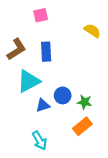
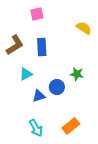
cyan triangle: (29, 81) -> (26, 74), size x0.6
green star: (85, 102) -> (77, 74), moved
orange rectangle: (82, 126) -> (71, 126), moved

